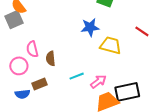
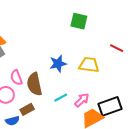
blue star: (90, 27) -> (58, 64), moved
brown semicircle: (51, 58) -> (34, 84), size x1.6

